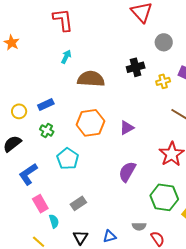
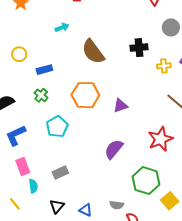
cyan arrow: (66, 57) -> (62, 27), moved, turned 32
brown semicircle: (91, 79) -> (93, 52), turned -140
yellow circle: (19, 111) -> (19, 54), moved
blue triangle: (109, 236) -> (86, 210), turned 32

